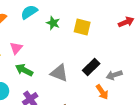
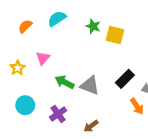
green star: (53, 23) -> (93, 26), moved
green arrow: (24, 70) -> (65, 82), moved

